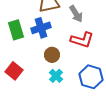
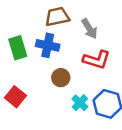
blue cross: (41, 28) -> (48, 45), turned 30
cyan cross: (56, 76) -> (80, 103), moved

